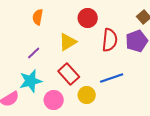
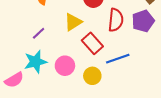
red rectangle: (69, 74) -> (92, 43), moved
pink circle: (54, 100) -> (65, 66), moved

